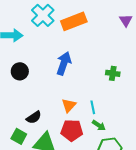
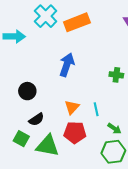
black circle: (20, 71) -> (27, 91), moved
green arrow: (99, 125) -> (114, 129), moved

